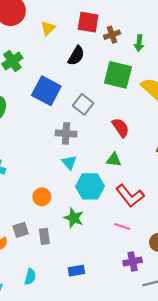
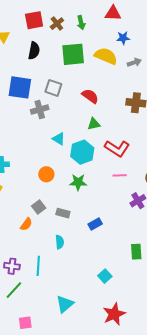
gray cross: (66, 133) -> (40, 110), moved
gray rectangle: (44, 236) -> (63, 213), moved, turned -48

